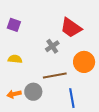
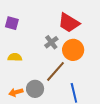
orange circle: (84, 62) -> (73, 50), moved
brown line: (55, 76) -> (56, 71), turned -35

